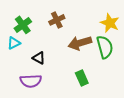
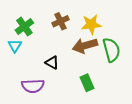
yellow star: (110, 23) -> (91, 24), moved, turned -30
cyan triangle: (14, 43) -> (15, 46), turned -32
black triangle: (39, 58) -> (52, 63), moved

